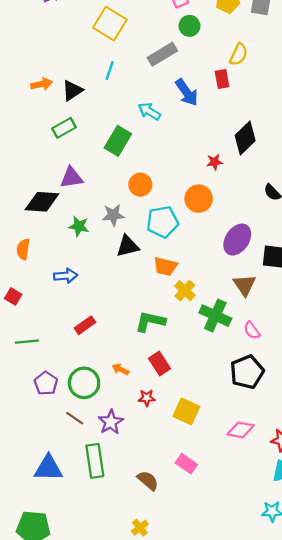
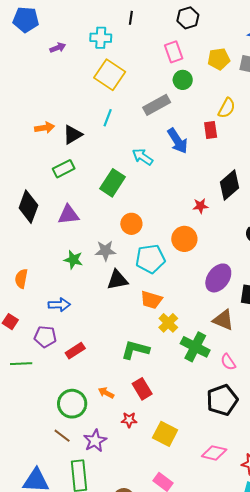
black diamond: (42, 202) -> (28, 207), moved, turned -76
brown triangle: (245, 285) -> (223, 320), turned -35
purple pentagon: (46, 383) -> (45, 337), moved, turned -30

